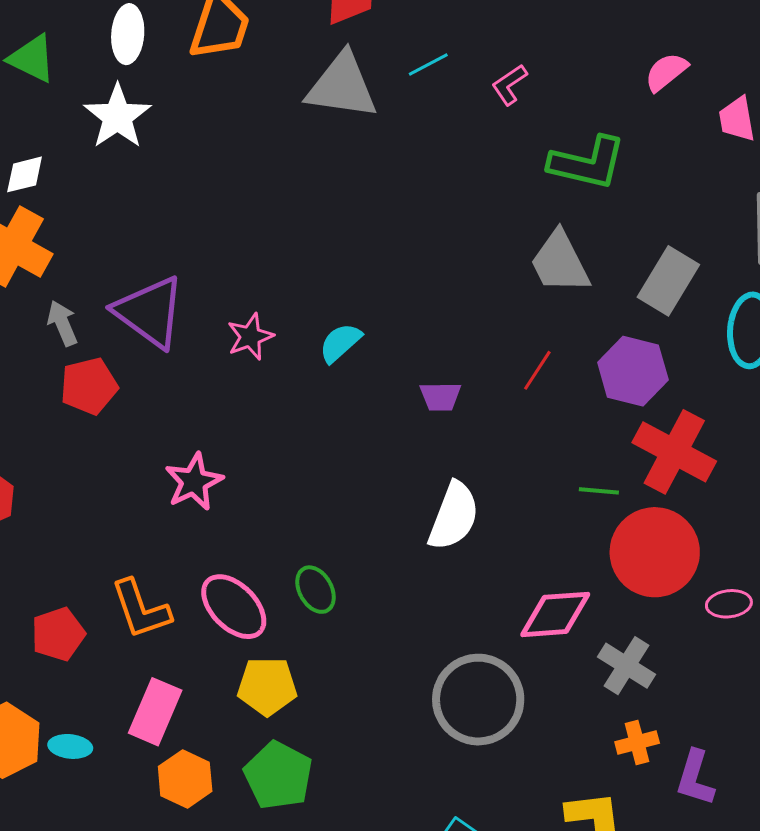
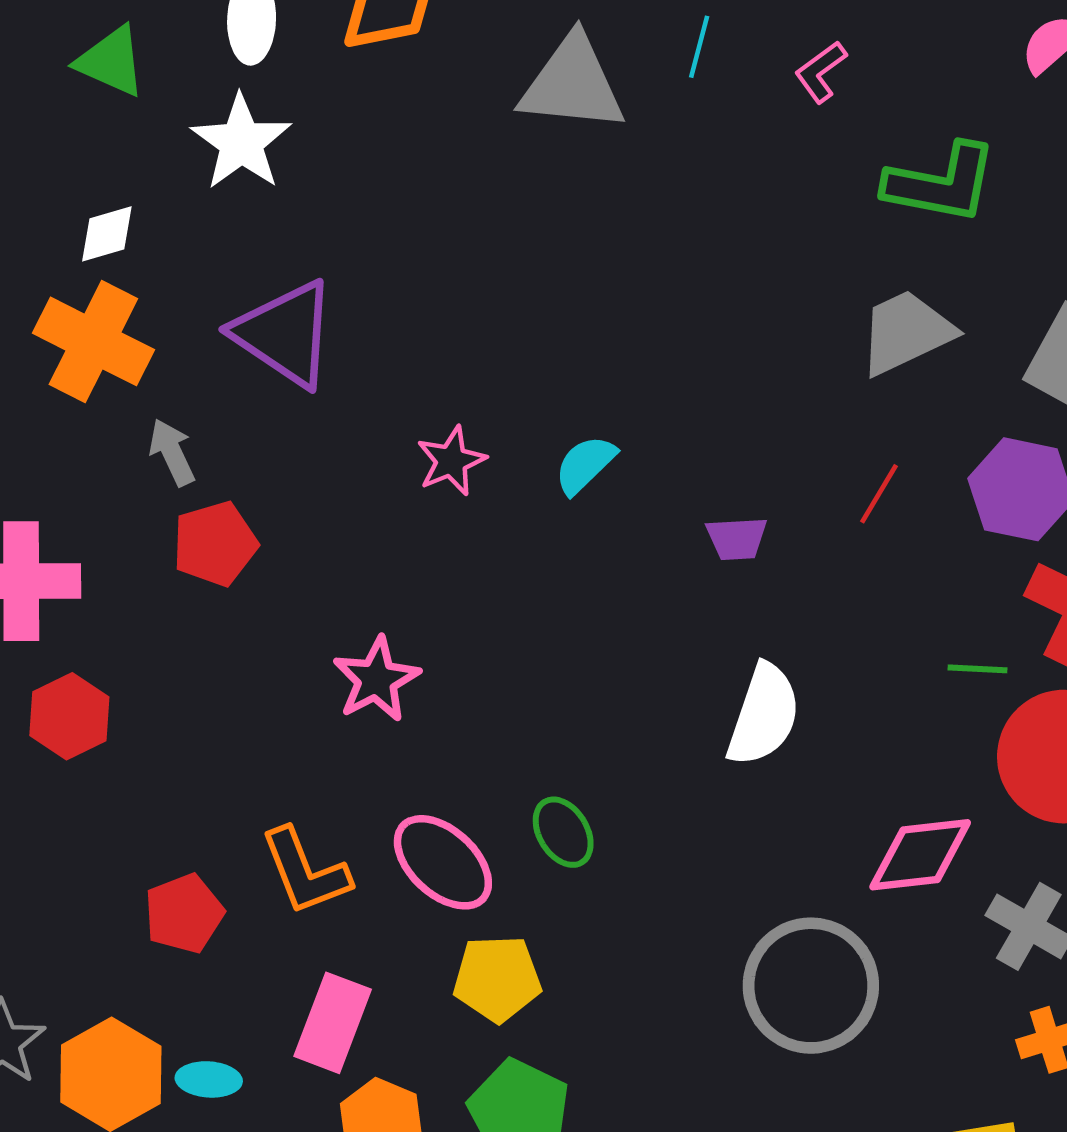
cyan line: (428, 64) -> (699, 47), turned -45
gray trapezoid: (560, 262) -> (906, 332), turned 94
purple triangle: (150, 312) -> (285, 334), moved

